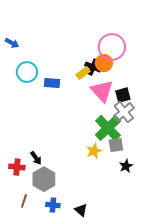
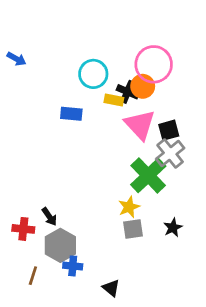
cyan circle: (27, 72) -> (93, 74), moved
yellow rectangle: (83, 73) -> (114, 100), turned 48
gray square: (116, 145) -> (133, 229), moved
blue cross: (53, 205) -> (73, 266), moved

